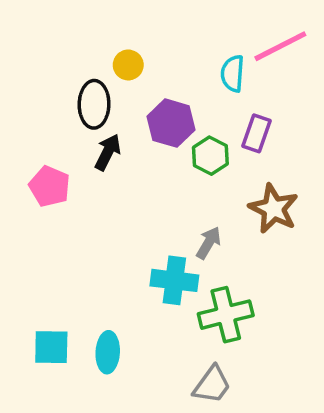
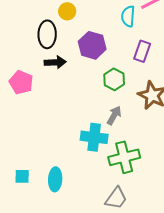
black arrow: (108, 152) -> (55, 62), turned 60
green hexagon: (210, 156) -> (114, 79), moved
cyan square: (51, 347) -> (22, 176), size x0.7

